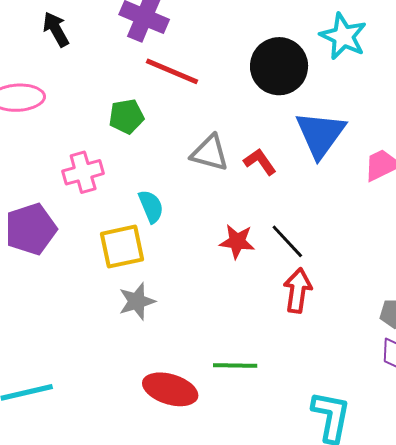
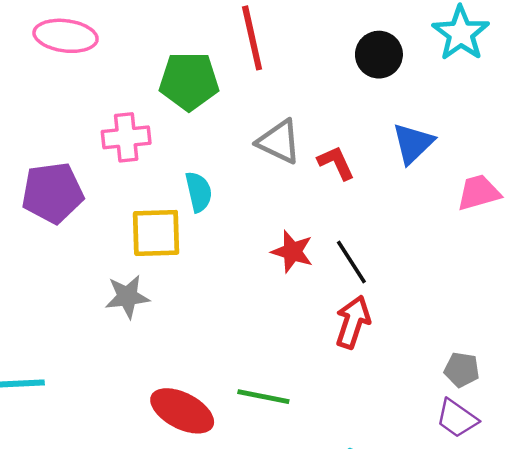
black circle: (279, 66) -> (379, 55), size x0.7
red line: (172, 71) -> (252, 38), turned 44
green pentagon: (126, 116) -> (189, 81), size x1.4
blue triangle: (320, 134) -> (413, 143), size x0.7
gray star: (137, 301) -> (127, 297), moved

